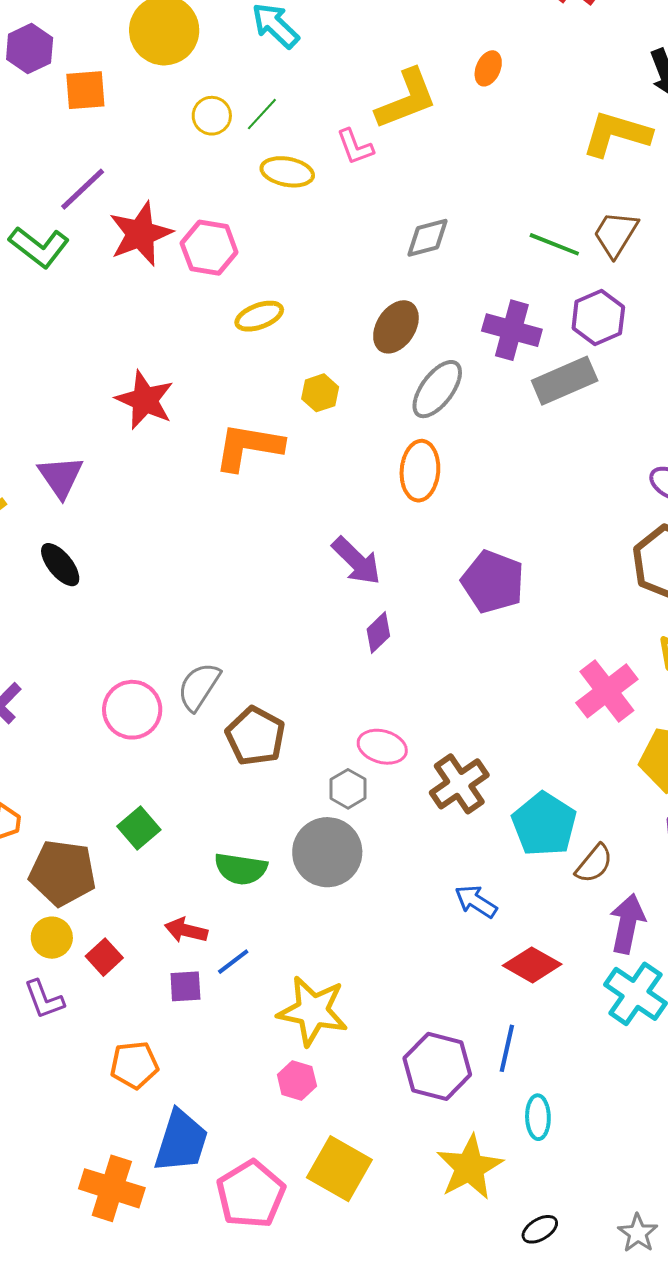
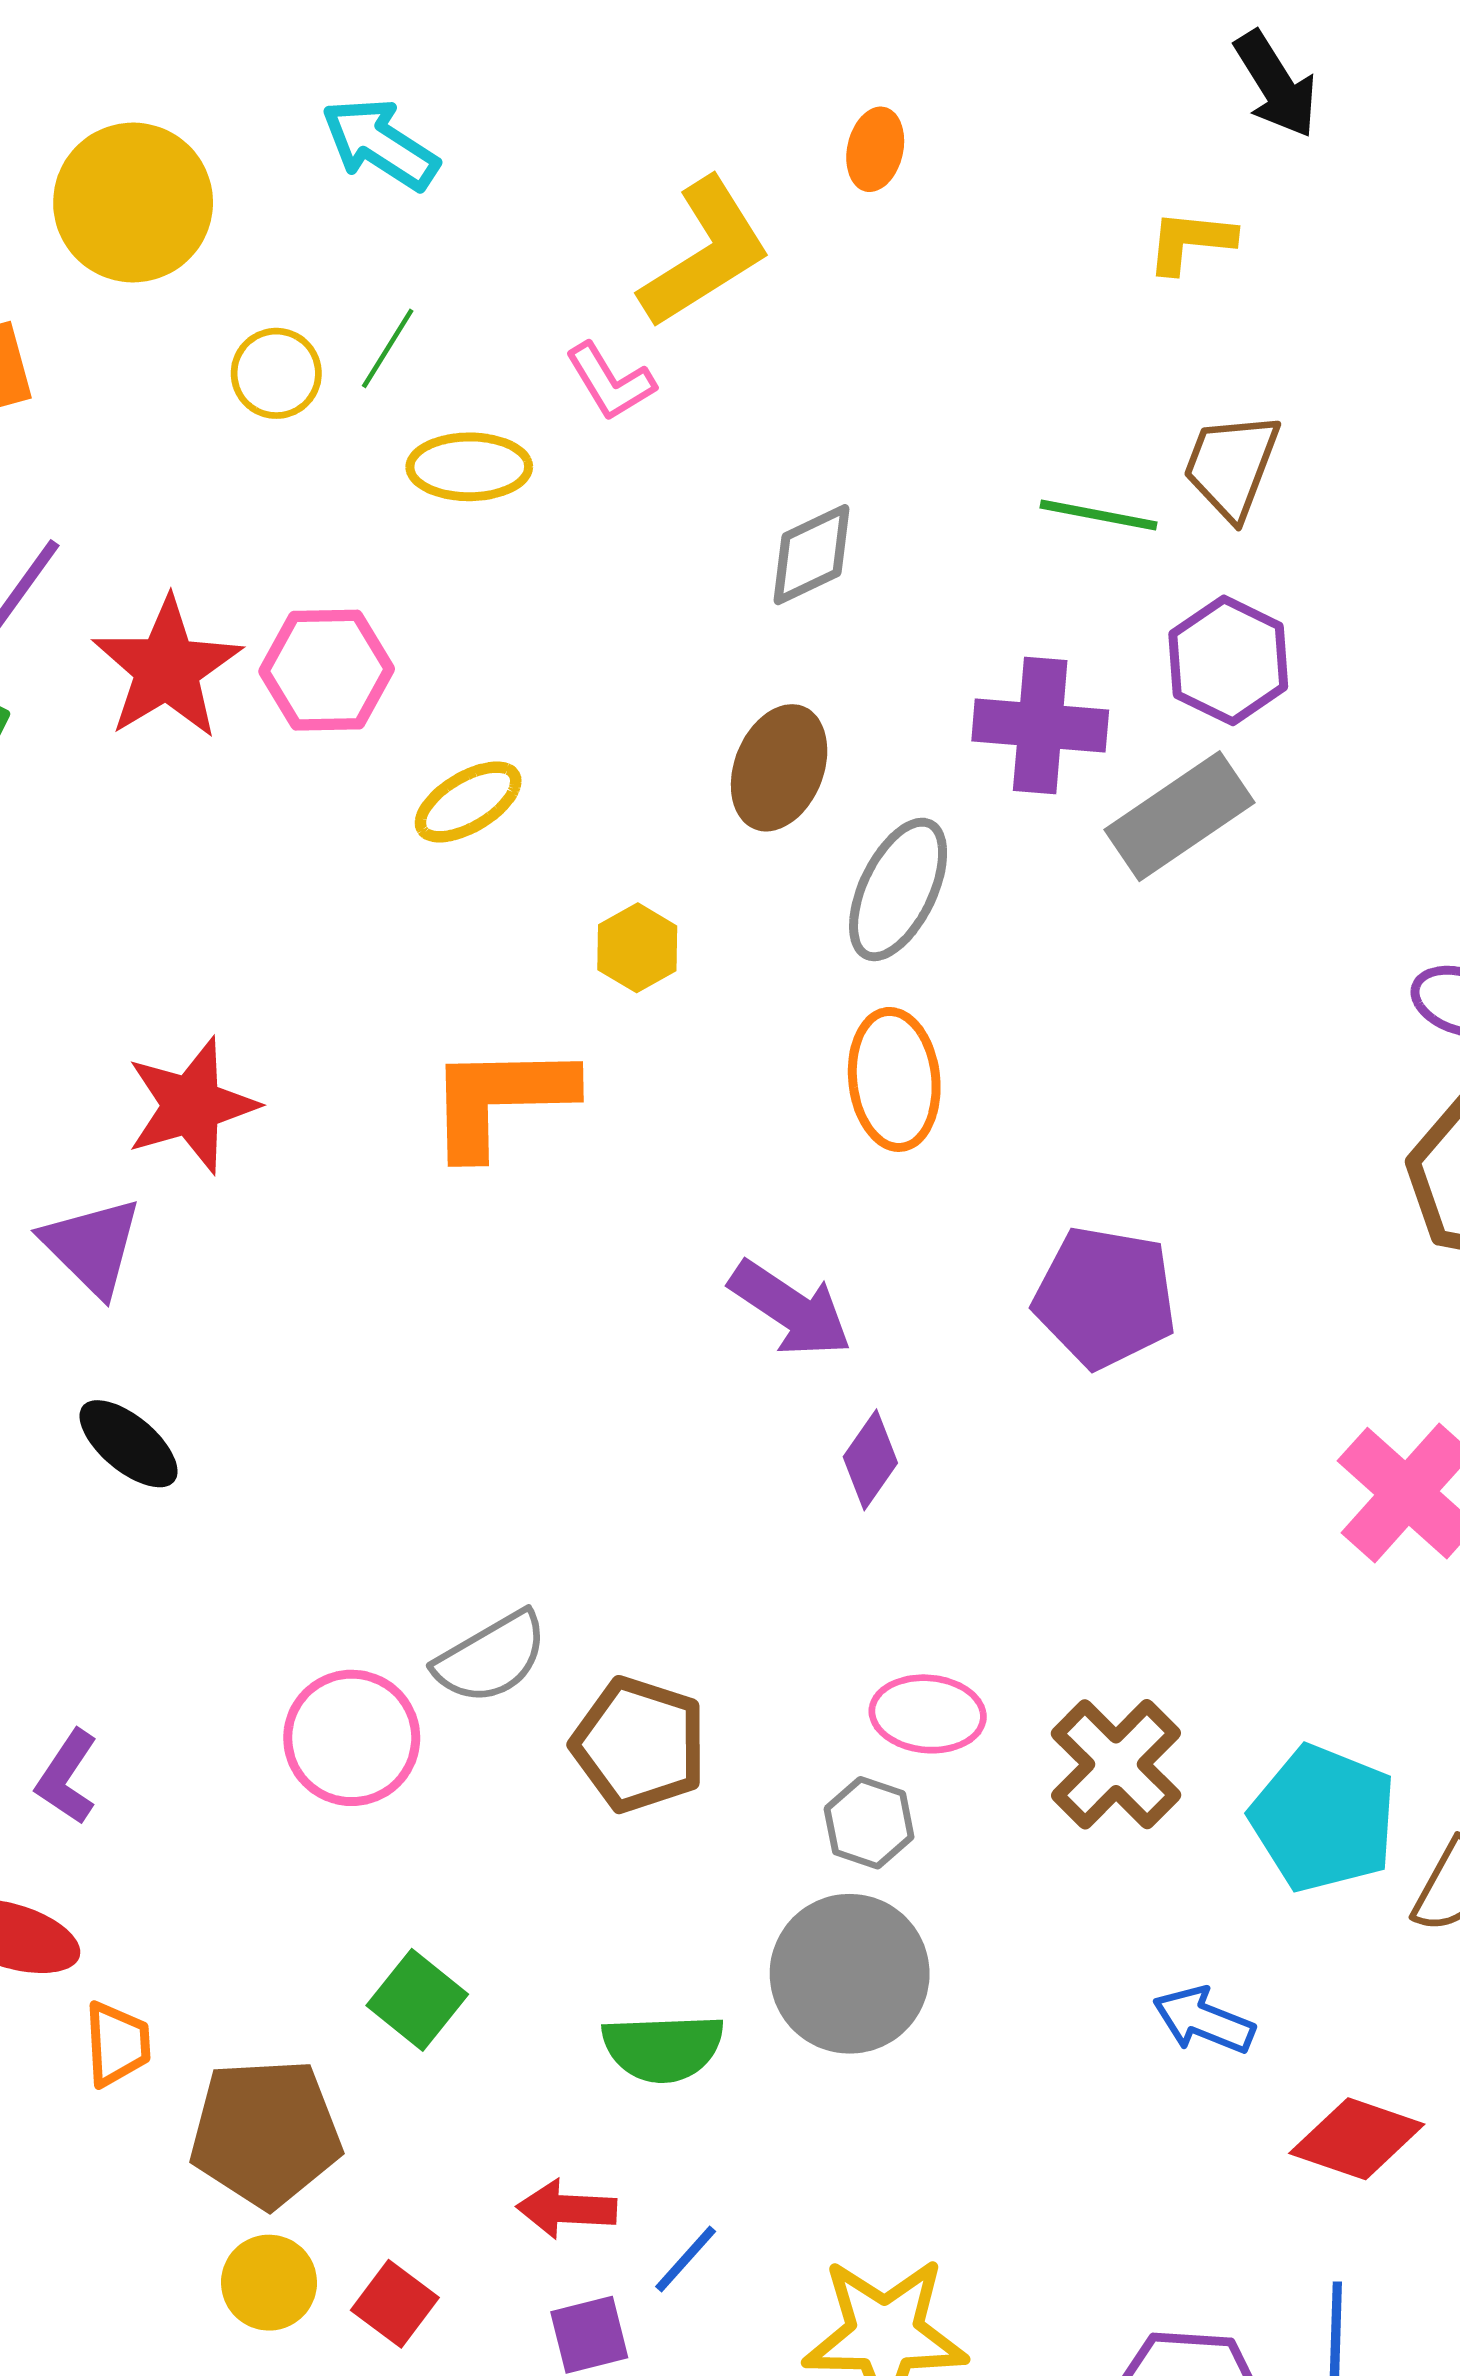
yellow L-shape: (616, 134) -> (1190, 241), size x0.6
red star: (145, 400) -> (192, 1105), moved, turned -30
gray semicircle: (199, 687) -> (491, 1658), turned -142

